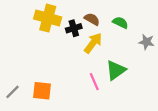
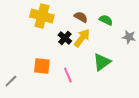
black cross: (74, 28) -> (65, 38), moved, turned -32
pink line: (94, 82) -> (68, 75), moved
orange square: (42, 91) -> (42, 66), moved

